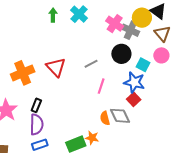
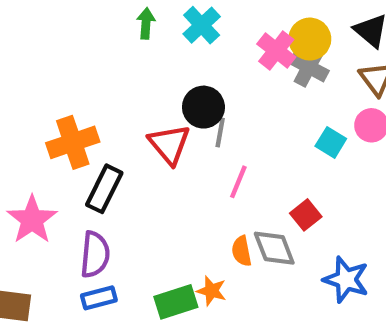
yellow circle: (142, 18) -> (310, 39), moved
black circle: (121, 54) -> (203, 107), moved
gray line: (91, 64) -> (220, 133), turned -56
red triangle: (56, 67) -> (169, 144), moved
blue star: (134, 82) -> (346, 280), moved
black rectangle: (36, 105) -> (104, 189), moved, size x1.5

